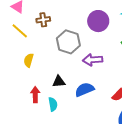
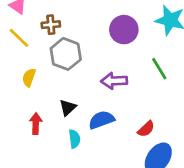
gray hexagon: (68, 42) -> (66, 54), moved
black triangle: (59, 81) -> (68, 108), turned -40
cyan semicircle: (53, 104) -> (74, 139), moved

